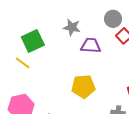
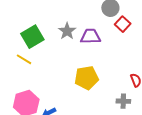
gray star: (72, 27) -> (67, 31), moved, turned 30

